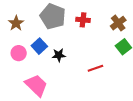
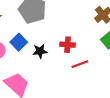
red cross: (83, 20) -> (68, 45), moved

